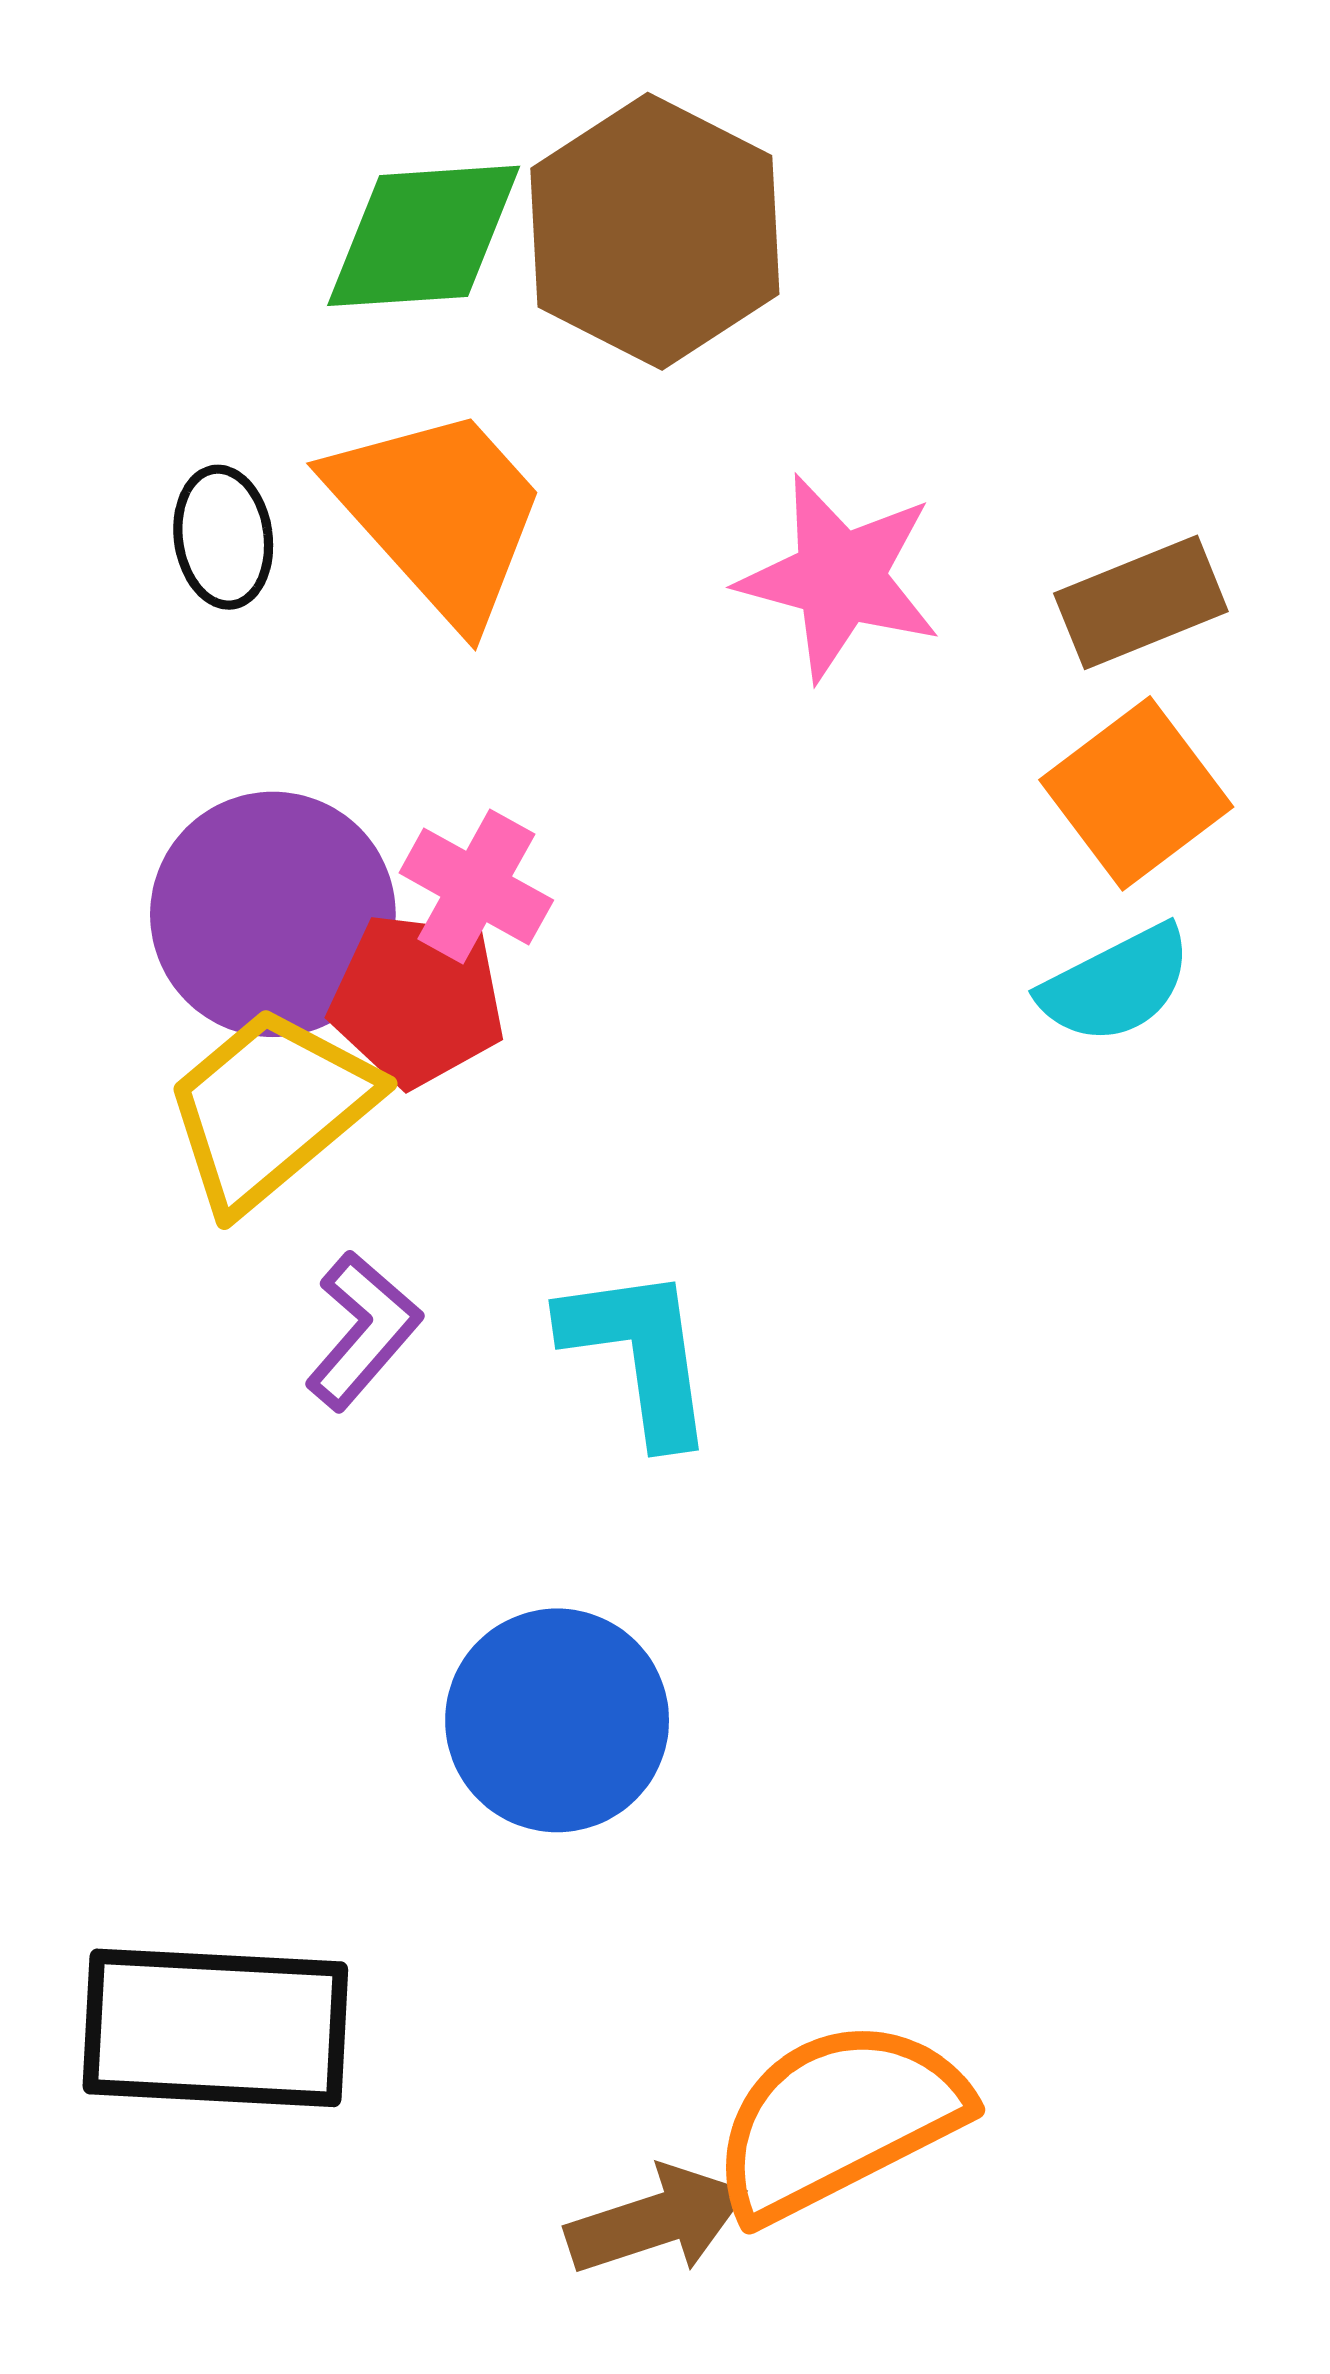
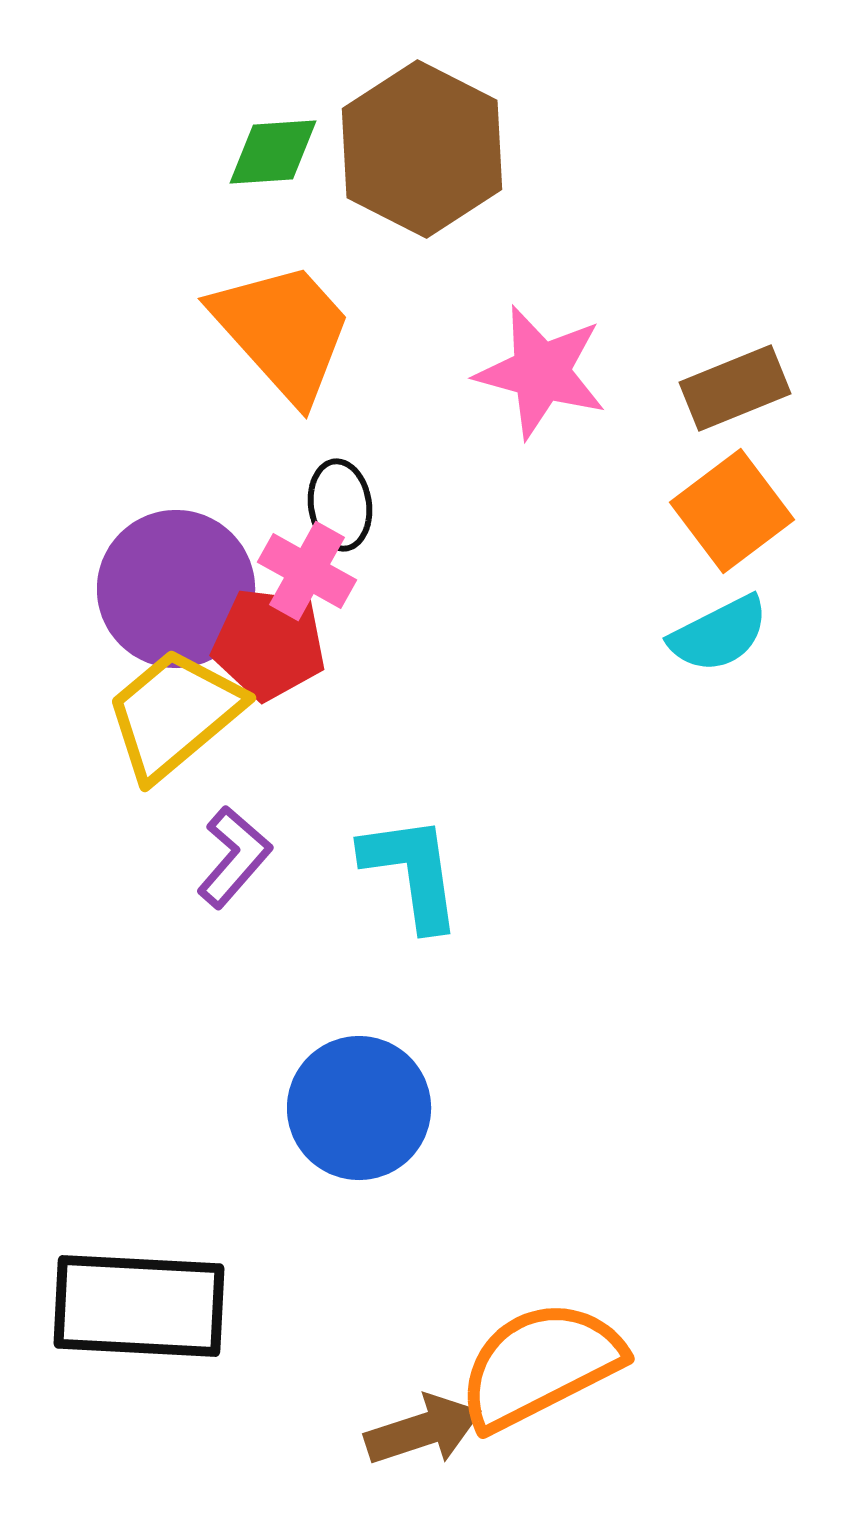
green diamond: (424, 236) -> (273, 152), size x0.7
black ellipse: (223, 537) -> (340, 505), moved

